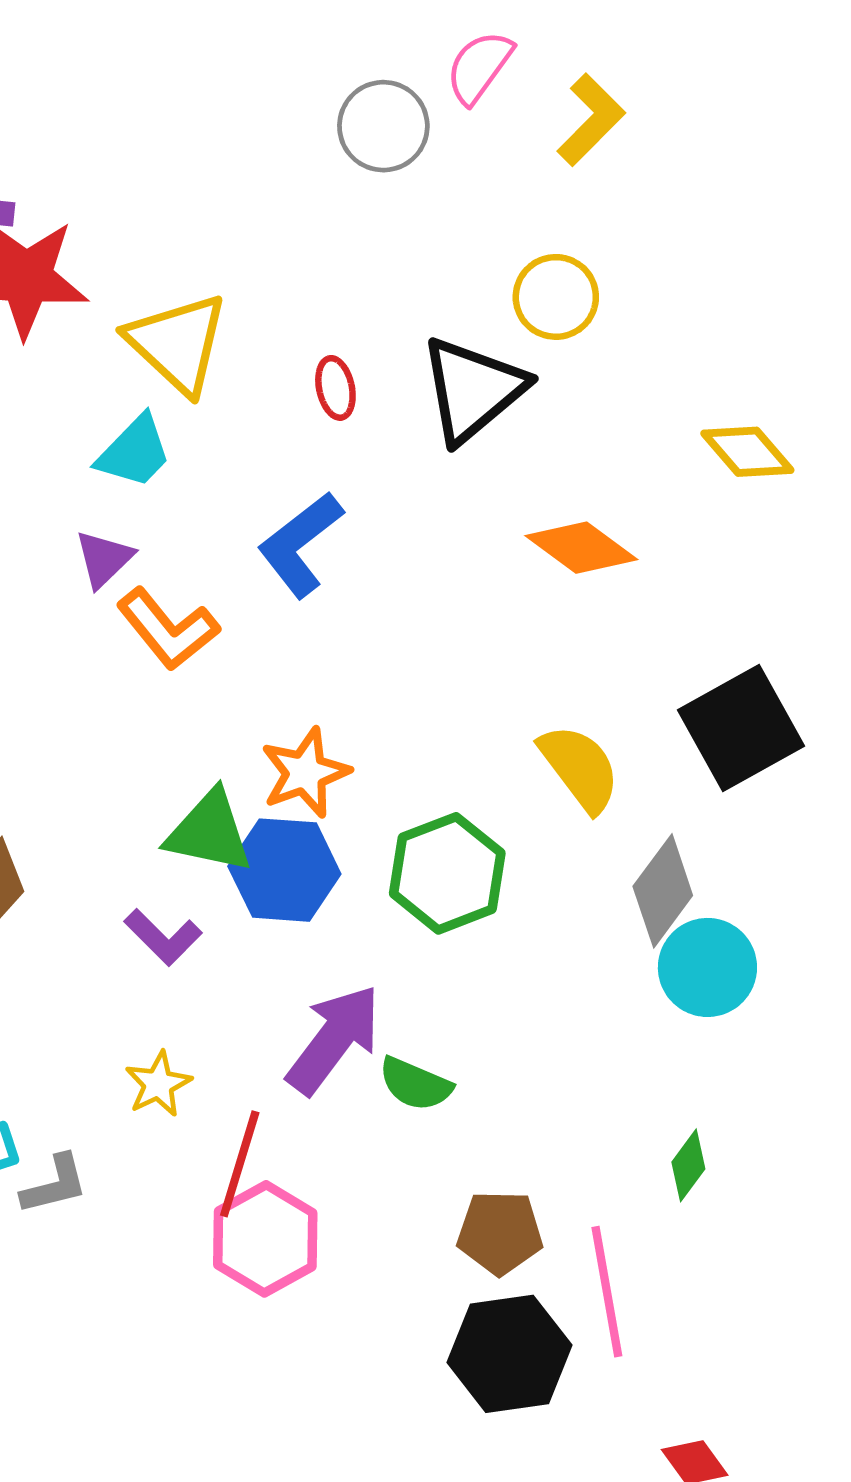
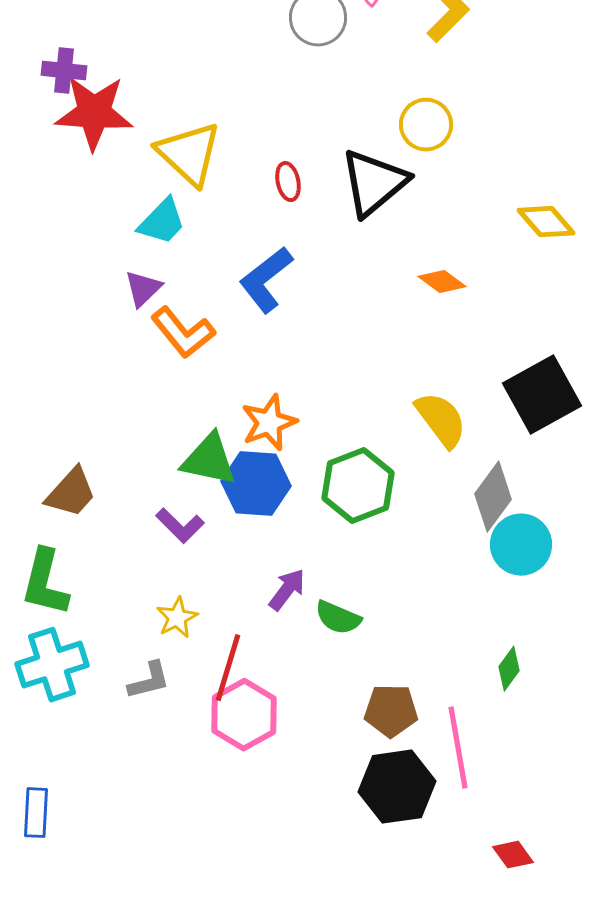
orange diamond: (581, 548) -> (442, 282), size x0.7
purple arrow: (334, 1039) -> (287, 590), size x0.6
gray L-shape: (55, 1185) -> (149, 681), moved

